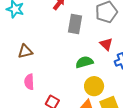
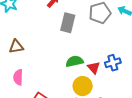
red triangle: (106, 44) -> (94, 68), moved

